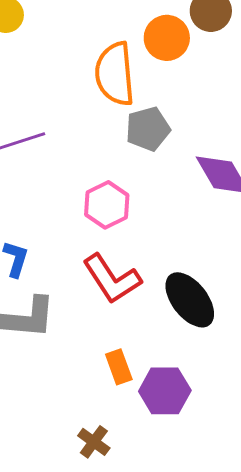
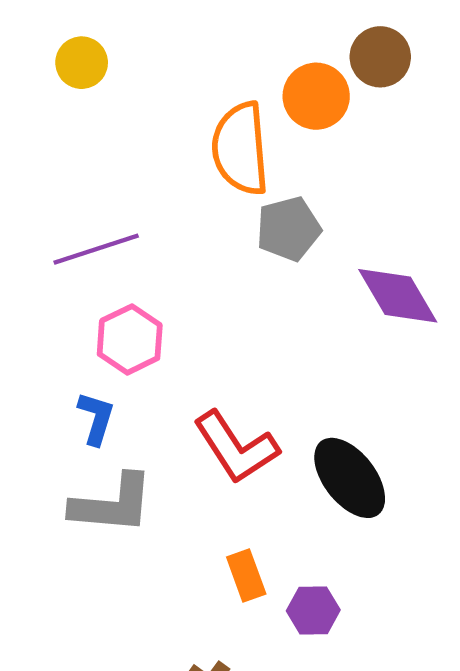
pink hexagon: (107, 205) -> (130, 339), moved
purple hexagon: (165, 391) -> (313, 610), size x0.7

